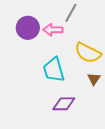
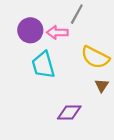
cyan trapezoid: (54, 70) -> (43, 65), moved

